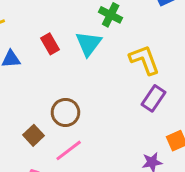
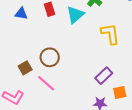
purple rectangle: (154, 98) -> (104, 76), moved
pink line: (69, 150) -> (46, 83), turned 66

